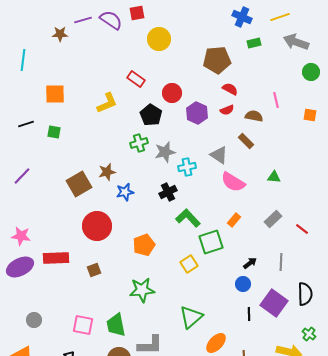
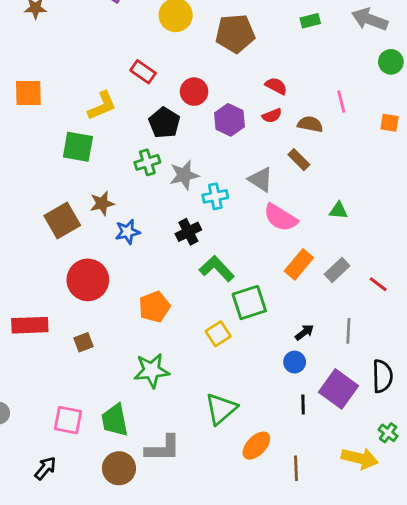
brown pentagon: (217, 60) -> (235, 34), moved
green square: (54, 132) -> (78, 147), moved, size x1.6
orange rectangle: (234, 220) -> (299, 264), moved, size x1.5

